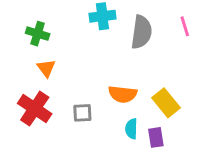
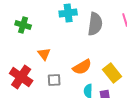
orange triangle: (46, 68) -> (44, 54), moved
orange semicircle: (123, 94) -> (82, 67), turned -36

